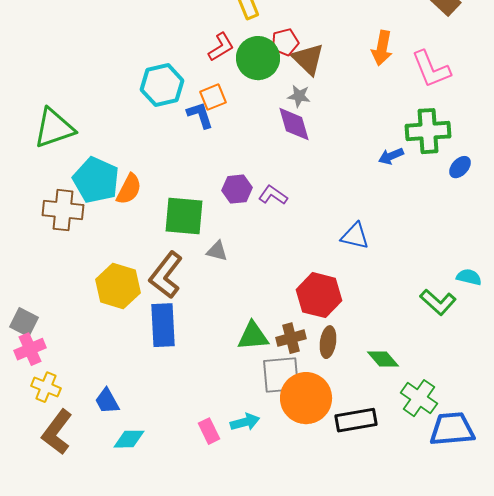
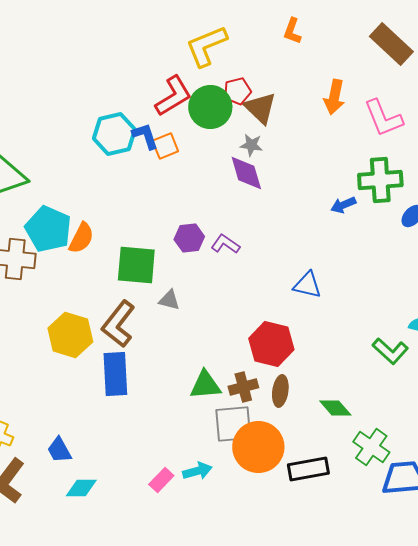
red L-shape: (221, 47) -> (173, 96), size x1.4
blue L-shape: (200, 115) -> (145, 136), moved
pink rectangle: (209, 431) -> (161, 480), turned 70

